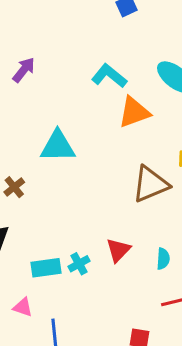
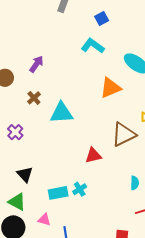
cyan L-shape: (109, 76) -> (93, 46), moved
brown cross: (14, 187) -> (34, 98), moved
red triangle: (118, 250) -> (93, 155), moved, turned 36

